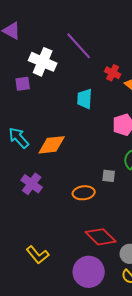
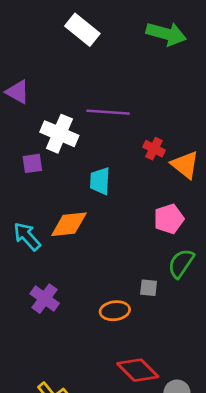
purple line: (79, 46) -> (108, 112), turned -44
cyan trapezoid: (85, 99) -> (100, 181), moved
orange diamond: (52, 145) -> (69, 224), moved

